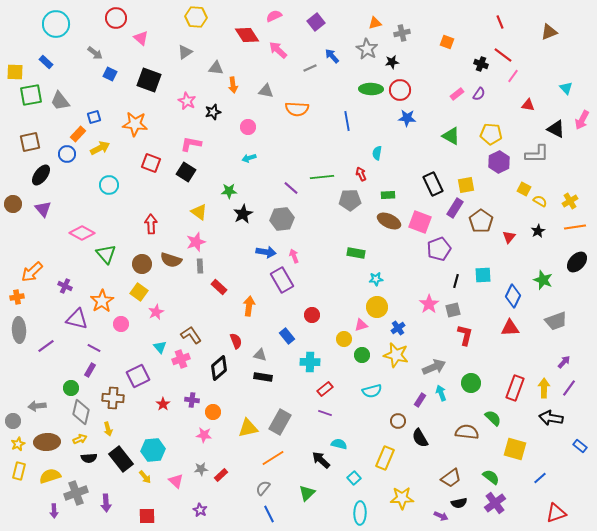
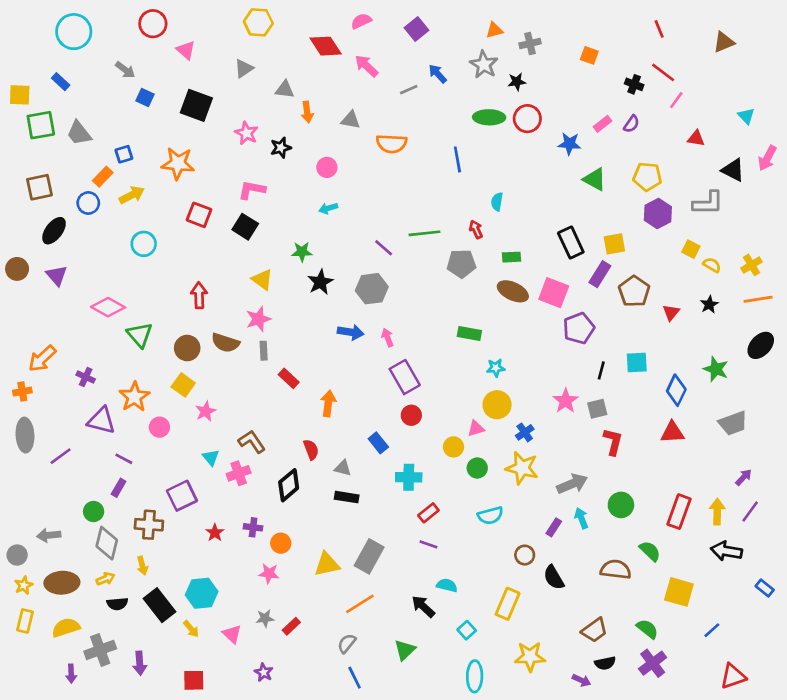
blue star: (407, 118) -> (570, 144), moved
purple rectangle: (282, 280) -> (405, 377), moved

